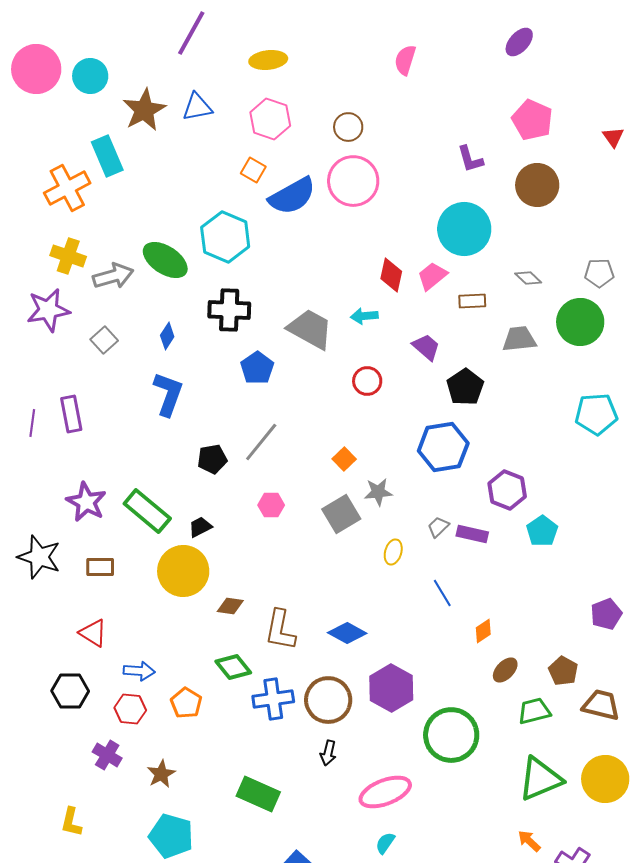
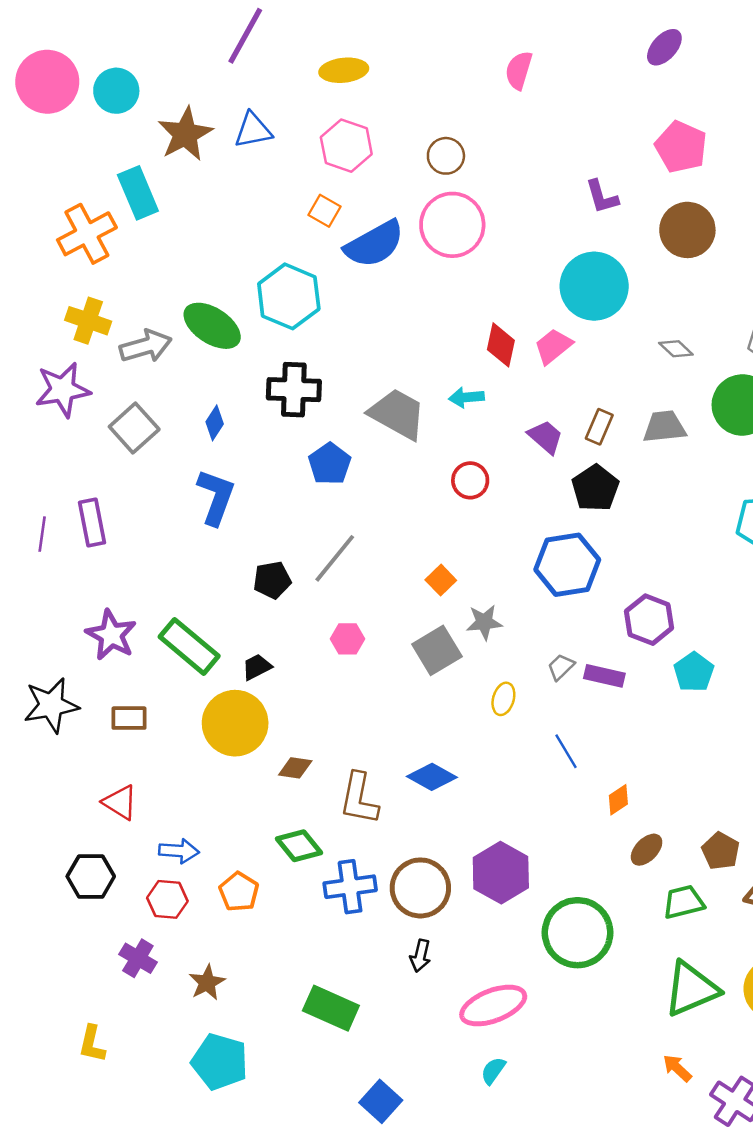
brown rectangle: (472, 301) -> (599, 427), moved, turned -64
gray square: (104, 340) -> (134, 428), size x1.4
black star: (39, 557) -> (51, 705), turned -30
blue diamond: (347, 633) -> (432, 777), moved

